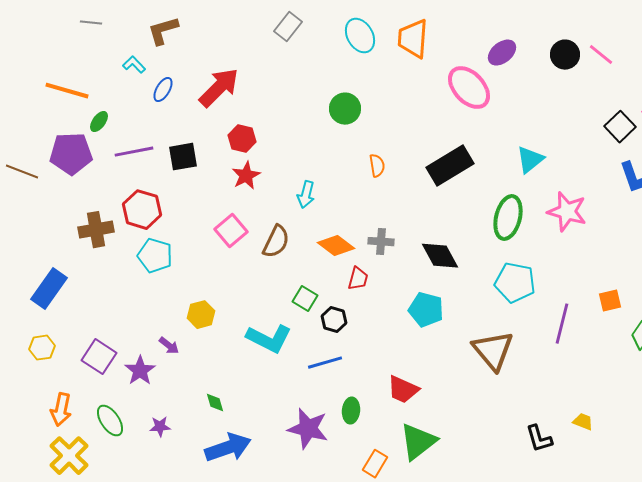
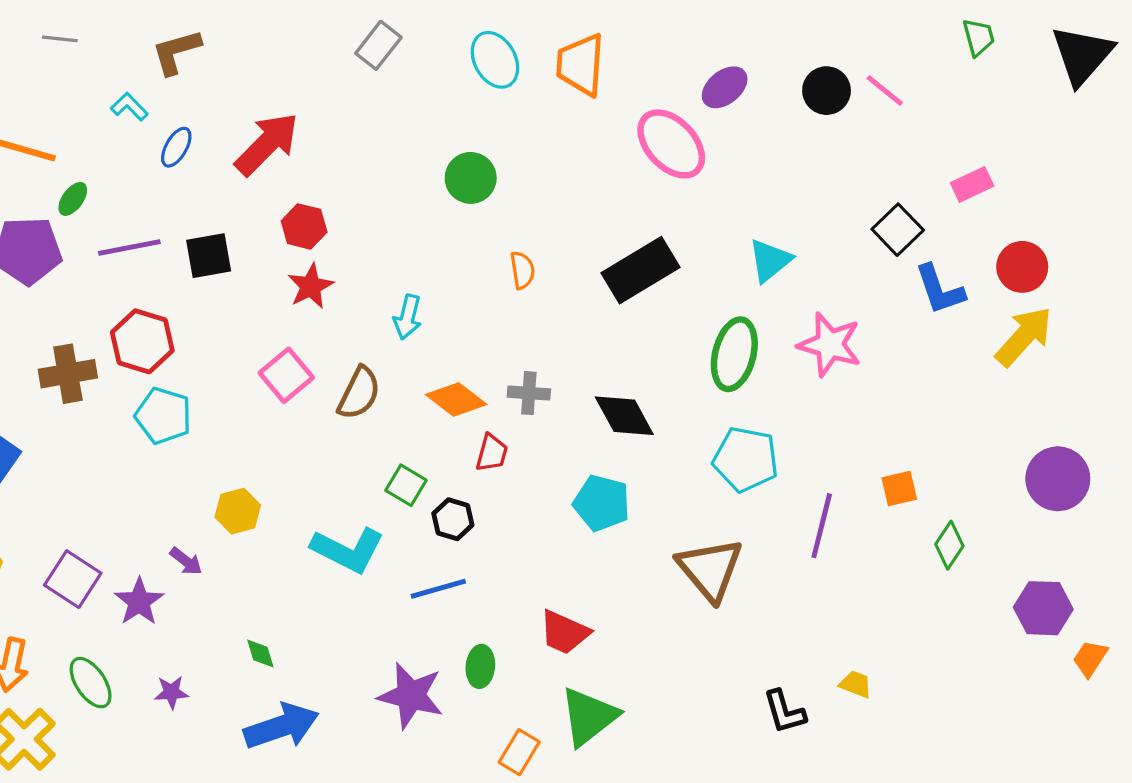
black square: (620, 127) -> (898, 230), moved

